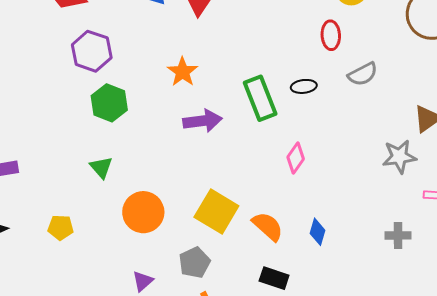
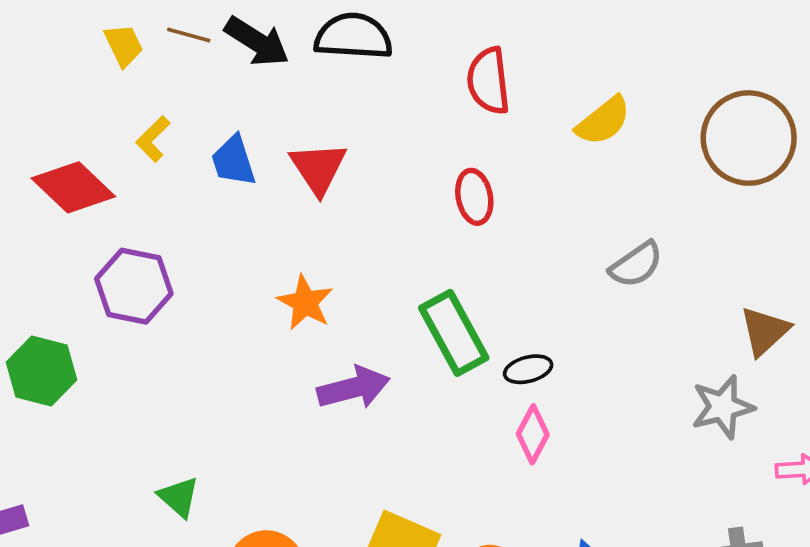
red ellipse: (331, 35) -> (474, 197), moved
black ellipse: (304, 86) -> (528, 369), moved
green hexagon: (109, 103) -> (42, 371), moved

